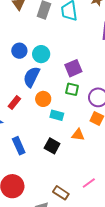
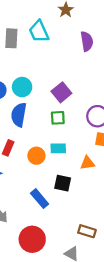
green square: (72, 89) -> (58, 118), moved
orange circle: (43, 99) -> (36, 156), moved
blue rectangle: (19, 146) -> (40, 199), moved

